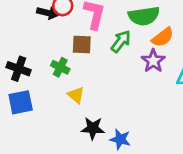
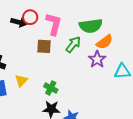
green cross: (60, 67) -> (51, 88), moved
yellow triangle: (76, 95) -> (21, 81), moved, turned 32

